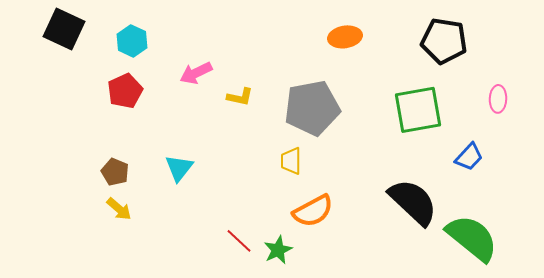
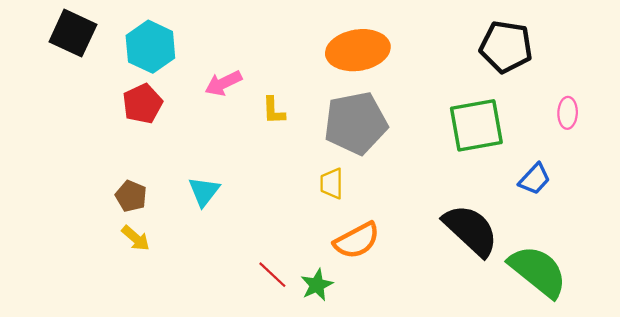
orange ellipse: (345, 37) -> (358, 50), moved, size x1.6
cyan hexagon: (132, 41) -> (150, 47), size x1.4
yellow L-shape: (240, 97) -> (274, 111), turned 76

